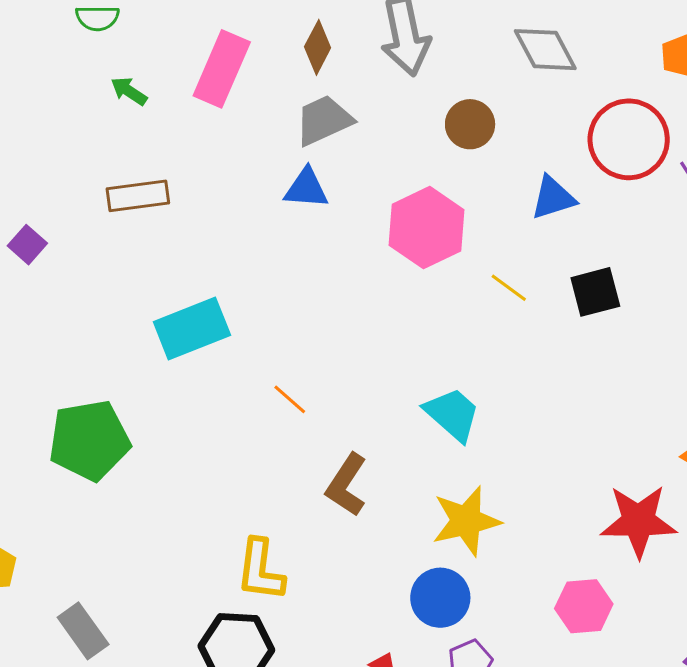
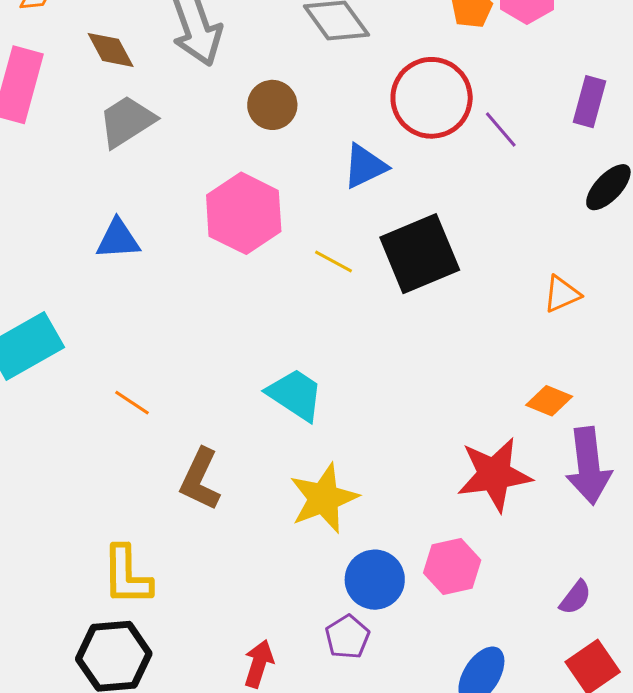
brown diamond: (318, 47) -> (111, 50), turned -48
blue triangle: (306, 188) -> (118, 239), moved
black square: (595, 292) -> (420, 254), size x1.5
blue circle: (440, 598) -> (375, 580), moved

